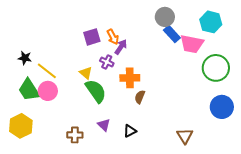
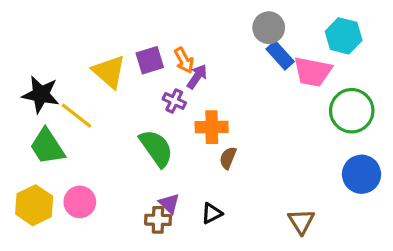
black star: (25, 58) -> (41, 94), size x1.6
yellow triangle: (86, 73) -> (109, 72), moved, size x1.6
pink circle: (48, 91) -> (80, 202), moved
brown cross: (75, 135) -> (158, 220), moved

